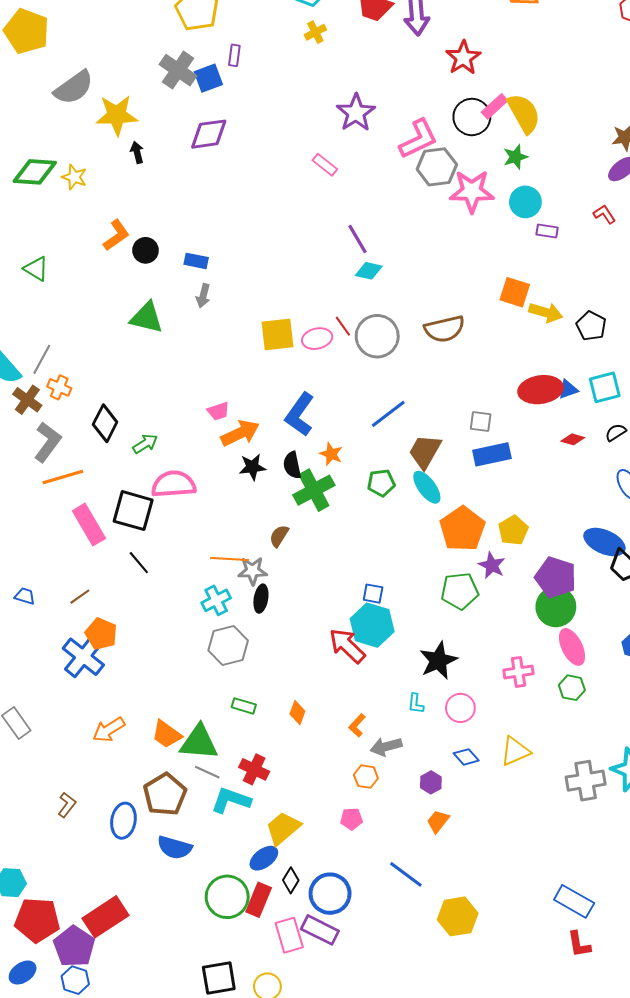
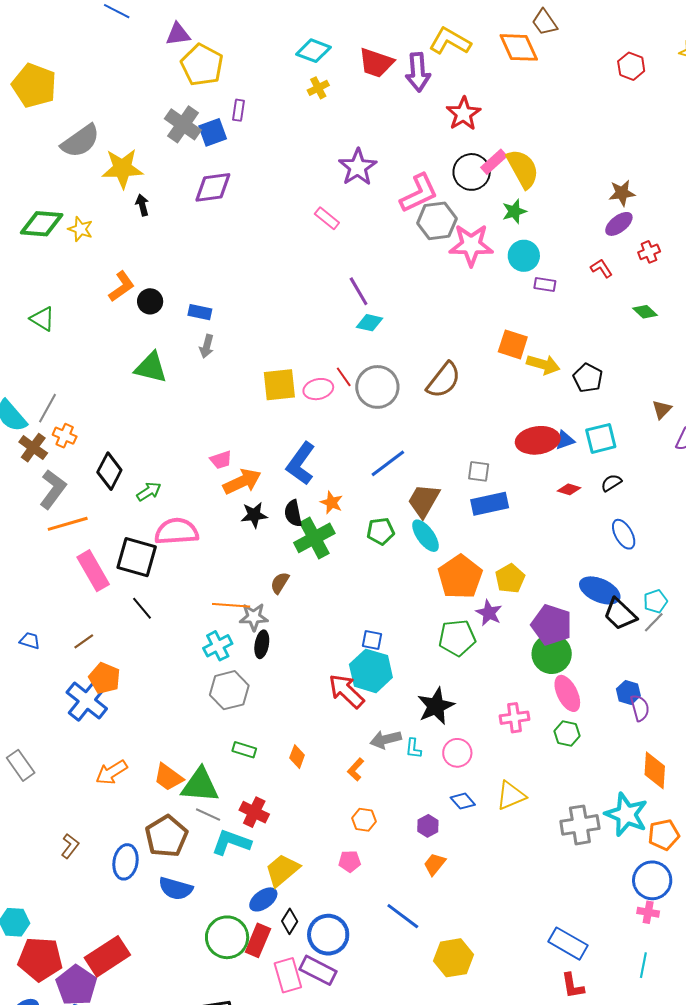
brown semicircle: (445, 329) -> (444, 380), turned -39
gray arrow: (386, 747) -> (386, 739), moved

